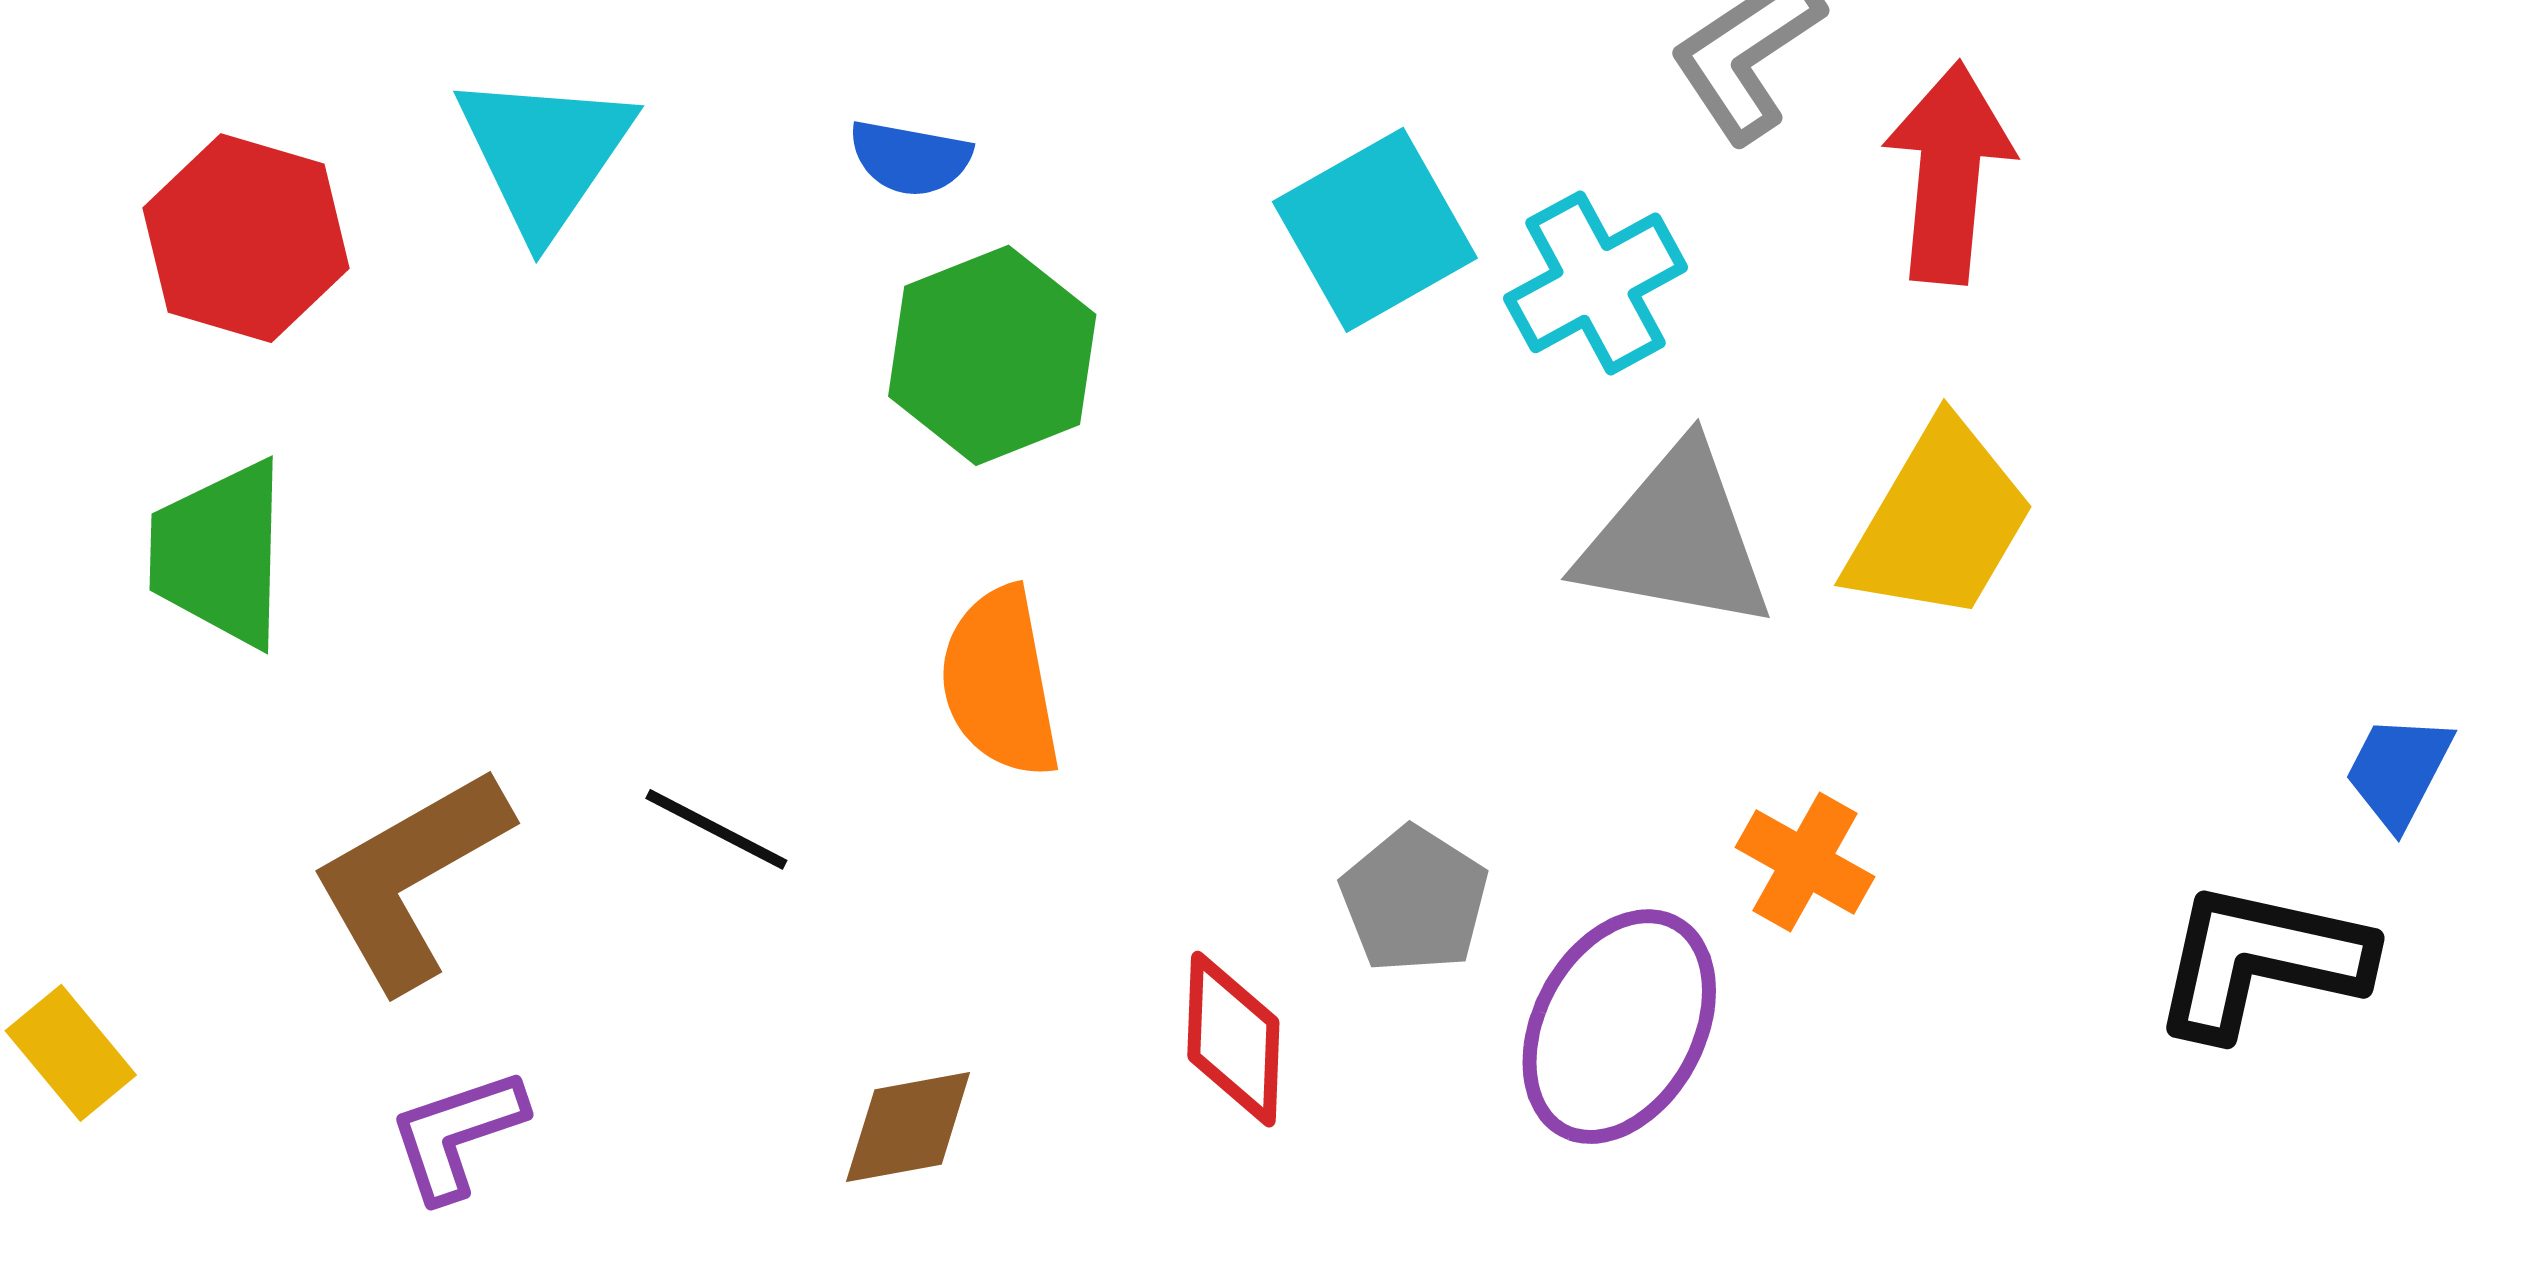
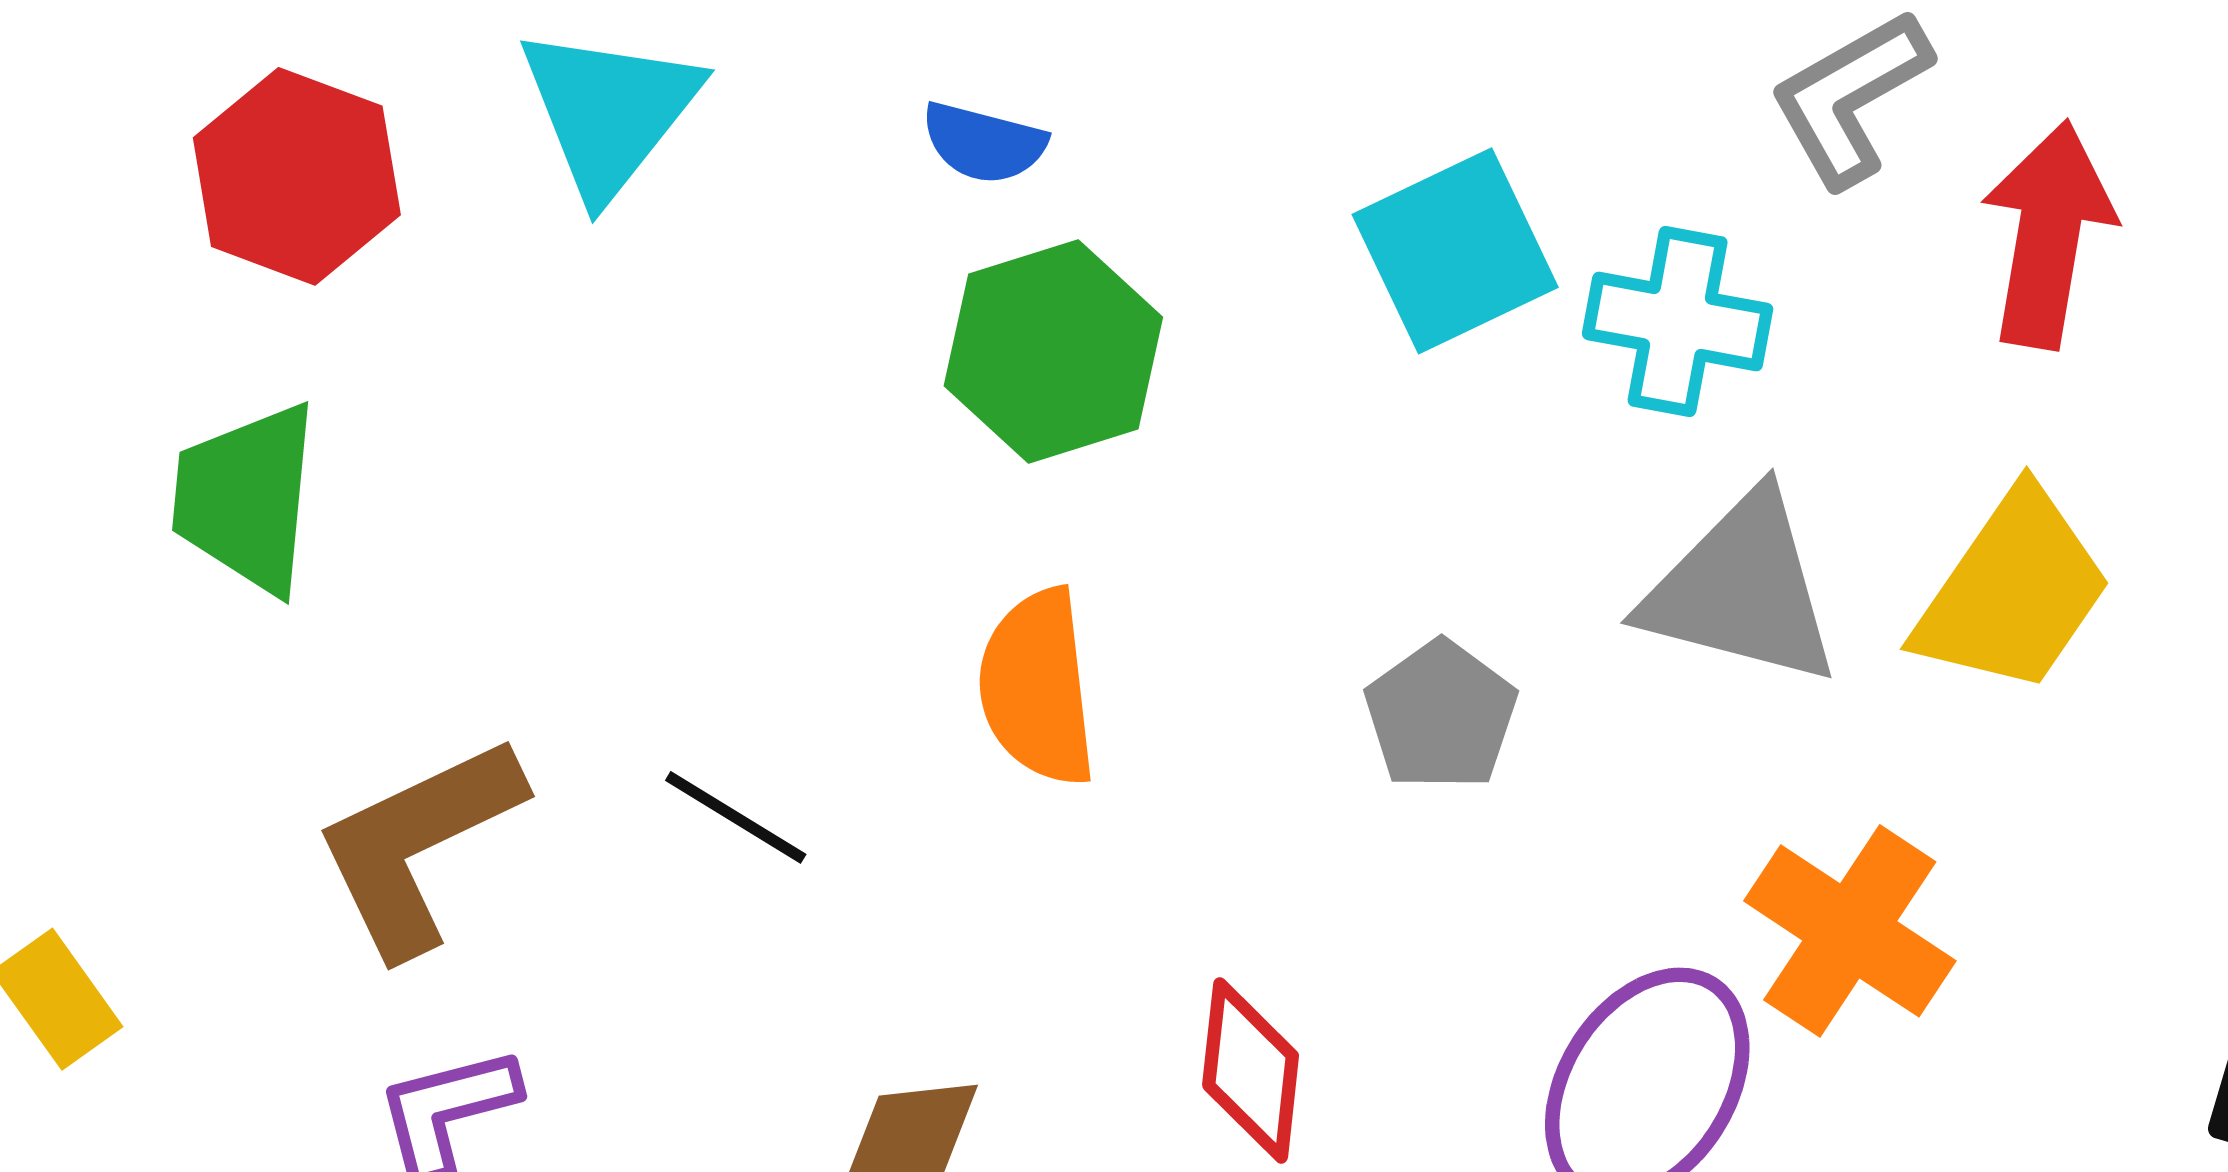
cyan cross: (1595, 283) -> (1678, 322), turned 35
orange cross: (1805, 862) -> (1850, 931), size x1.5
gray pentagon: (1414, 900) -> (1441, 715), moved

